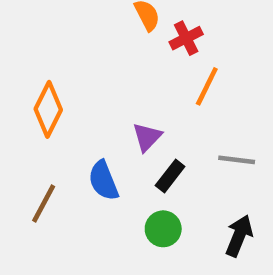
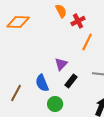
orange diamond: (48, 109) -> (18, 22), moved, turned 65
green circle: (163, 229) -> (55, 104), moved

